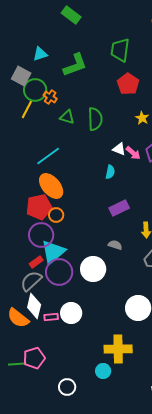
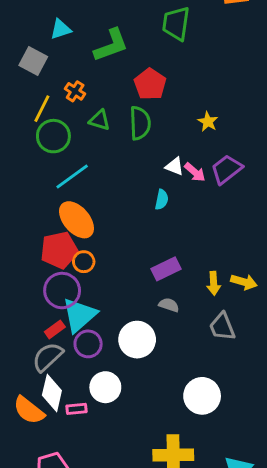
red pentagon: (128, 84) -> (150, 84), moved
green circle: (35, 90) -> (53, 136), moved
purple rectangle: (119, 208) -> (166, 269), moved
purple circle: (59, 272) -> (88, 344), size x0.7
white circle: (71, 313) -> (105, 387), moved

